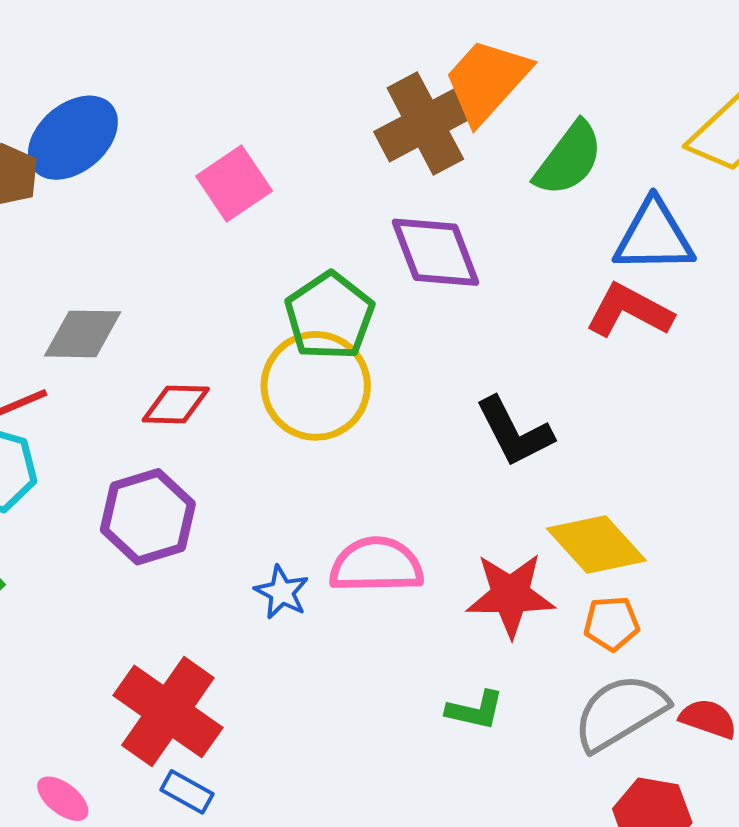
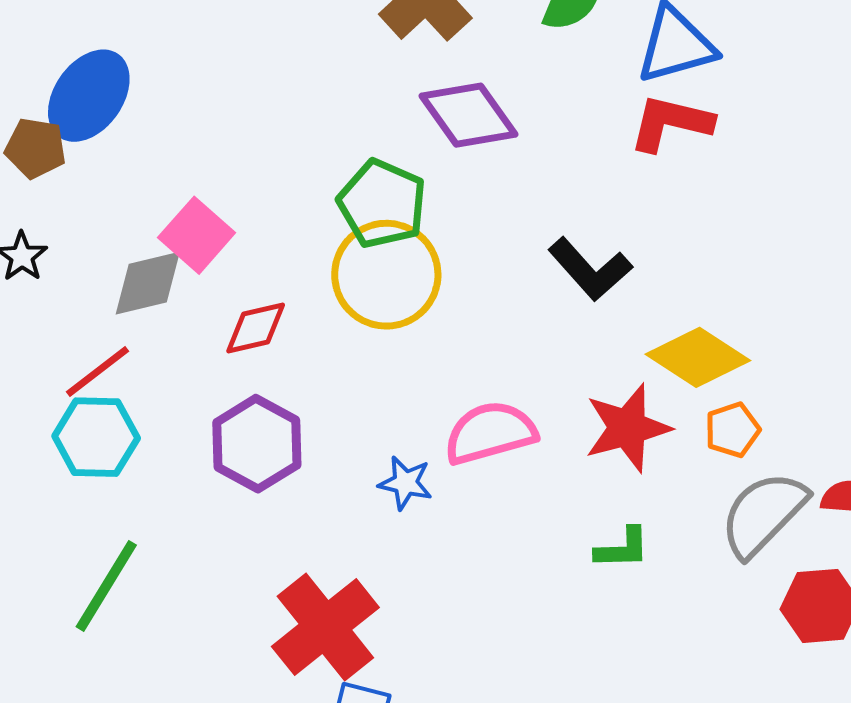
pink square: (234, 184) -> (197, 235), moved
red cross: (168, 711) -> (325, 627), turned 31

